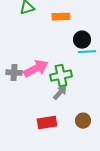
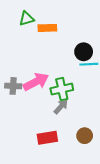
orange rectangle: (61, 17) -> (47, 28), moved

